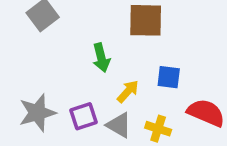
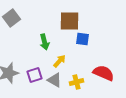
blue square: (169, 77) -> (82, 39), moved
yellow cross: (158, 129) -> (76, 82), turned -32

